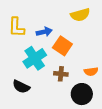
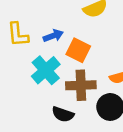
brown cross: (61, 74) -> (81, 85), size x1.6
black semicircle: (21, 87) -> (63, 114), moved

